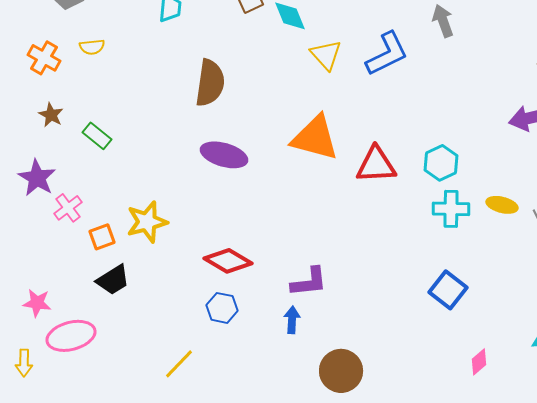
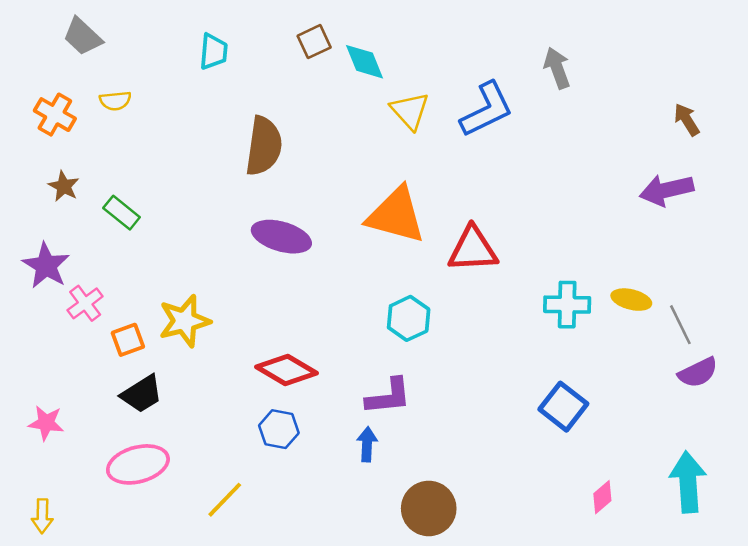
cyan hexagon: (441, 163) -> (409, 318), moved
pink ellipse: (71, 336) -> (138, 464), moved
yellow arrow: (24, 363) -> (42, 516), moved

